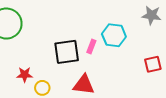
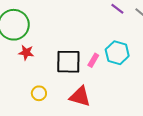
red star: (25, 75) -> (26, 53), moved

